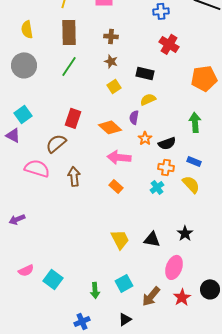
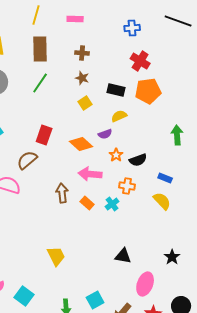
orange pentagon: (204, 78) -> (148, 91), moved
purple semicircle: (134, 117) -> (105, 134), turned -120
green arrow: (195, 122) -> (177, 135), moved
orange cross: (166, 167) -> (127, 186), moved
brown arrow: (74, 176) -> (62, 193), moved
cyan cross: (157, 187) -> (112, 204), moved
black star: (185, 233) -> (172, 257), moved
yellow trapezoid: (120, 239) -> (56, 256), moved

